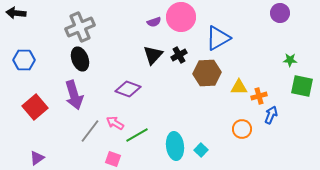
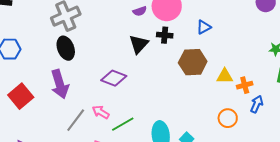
blue triangle: (218, 38) -> (204, 27), size x0.6
black cross: (179, 55) -> (165, 35), moved, turned 35

